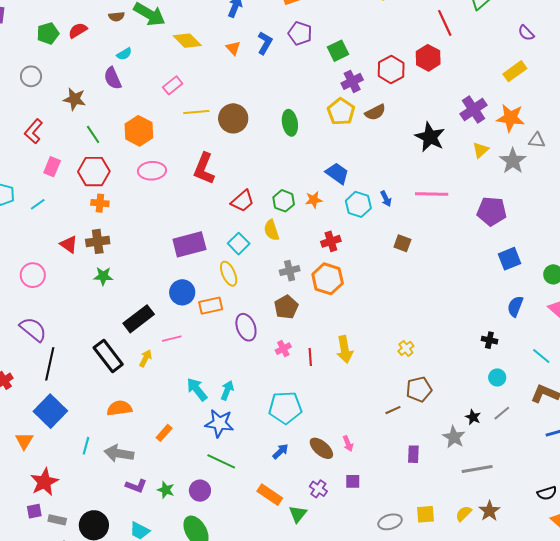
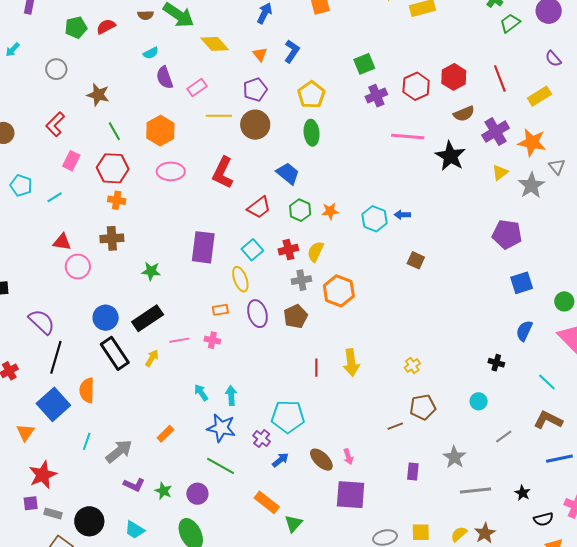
red line: (445, 23) -> (500, 78), moved
purple pentagon: (300, 33) -> (255, 90), moved, turned 30
purple semicircle: (113, 78) -> (165, 78), moved
yellow pentagon: (341, 112) -> (311, 95), moved
brown semicircle: (375, 112) -> (464, 114), moved
gray triangle: (537, 140) -> (557, 167), turned 42
blue trapezoid: (337, 173) -> (288, 174), moved
pink line: (432, 194) -> (408, 137), moved
blue arrow: (386, 199) -> (402, 215), turned 112
yellow semicircle: (271, 230) -> (315, 252), moved, turned 40
red cross: (331, 241) -> (288, 250), moved
red triangle: (69, 244) -> (62, 242), moved, turned -30
purple rectangle: (189, 244) -> (203, 247), turned -72
pink circle: (33, 275) -> (78, 267), moved
green star: (103, 276) -> (151, 271), moved
blue circle: (182, 292) -> (106, 318), moved
orange rectangle: (211, 306) -> (220, 310), size x0.7
purple ellipse: (246, 327) -> (258, 314), moved
pink cross: (283, 349) -> (212, 340), moved, turned 35
cyan circle: (497, 377) -> (479, 401), moved
cyan arrow: (197, 389) -> (201, 393), size x0.7
cyan arrow: (227, 390) -> (231, 396), turned -30
orange semicircle: (119, 408) -> (87, 390), moved, turned -85
black star: (473, 417) -> (523, 493), moved
gray arrow: (119, 453) -> (119, 451), turned 128
purple square: (353, 481) -> (351, 495), size x2.0
purple cross: (318, 489) -> (262, 439), moved

